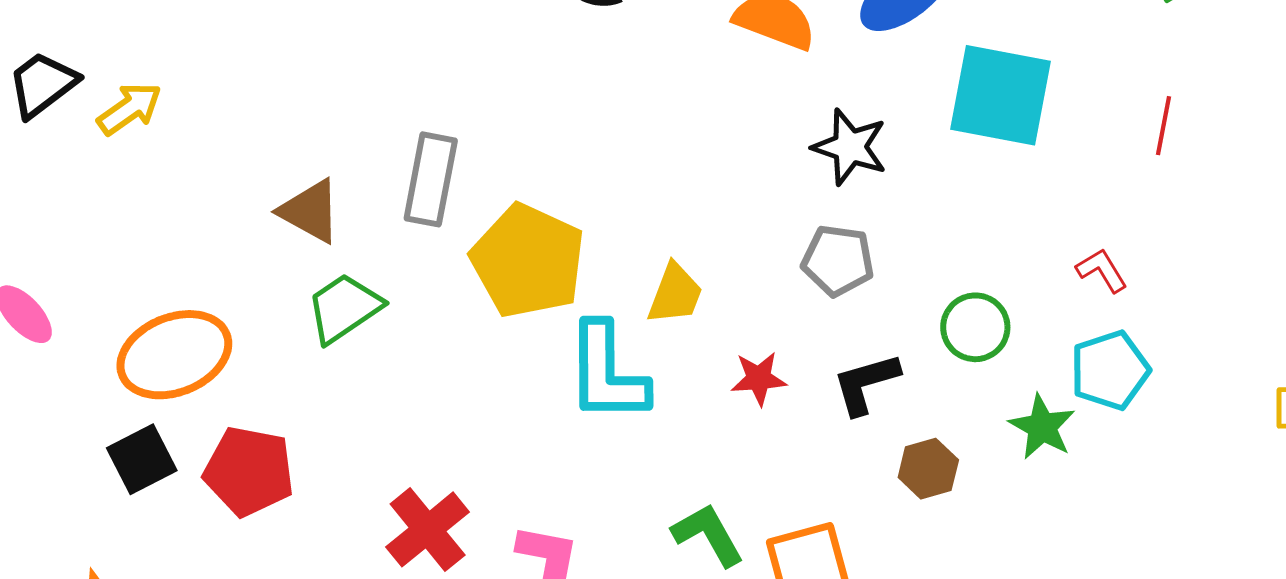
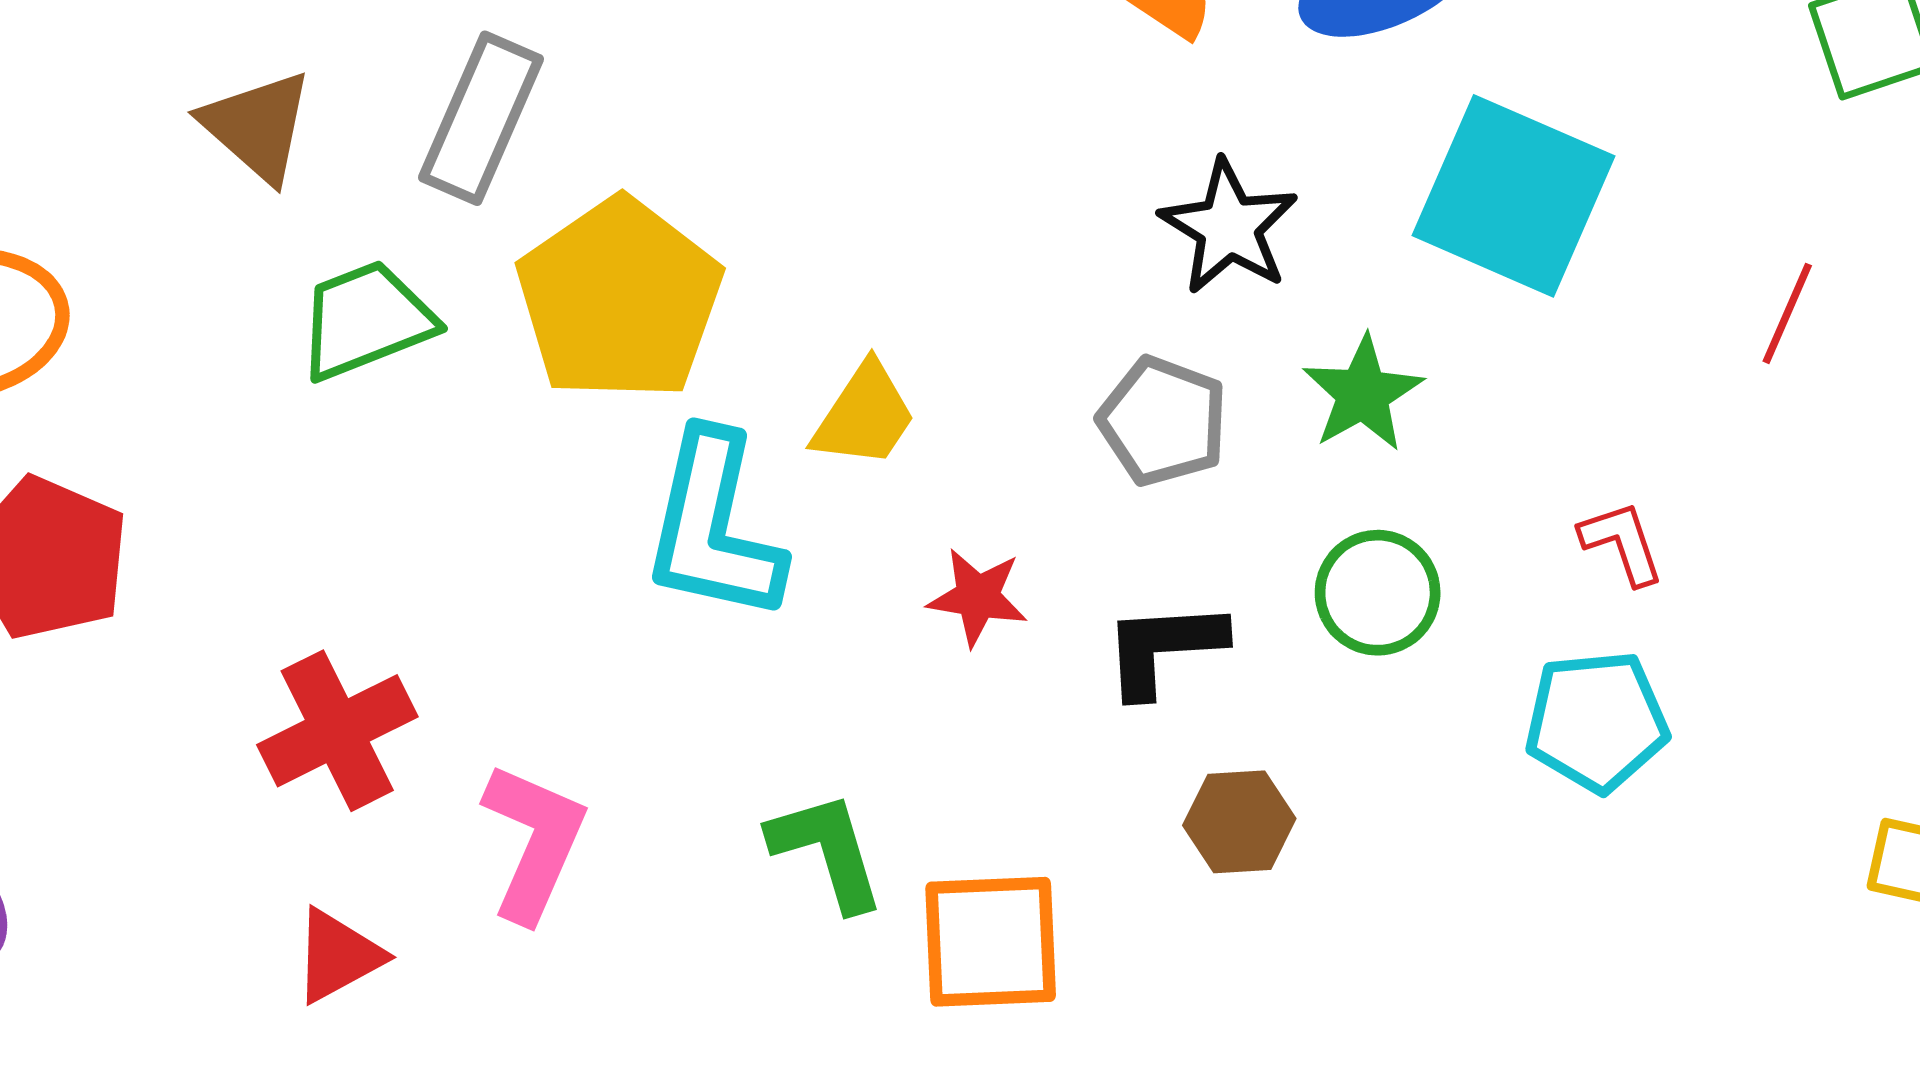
green trapezoid: (344, 308) -> (366, 320), moved
green star: (1042, 427) -> (1363, 394), moved

